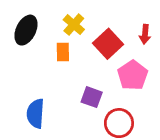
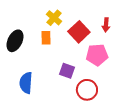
black ellipse: (26, 30) -> (15, 41), moved
pink pentagon: (133, 75) -> (97, 55), turned 30

